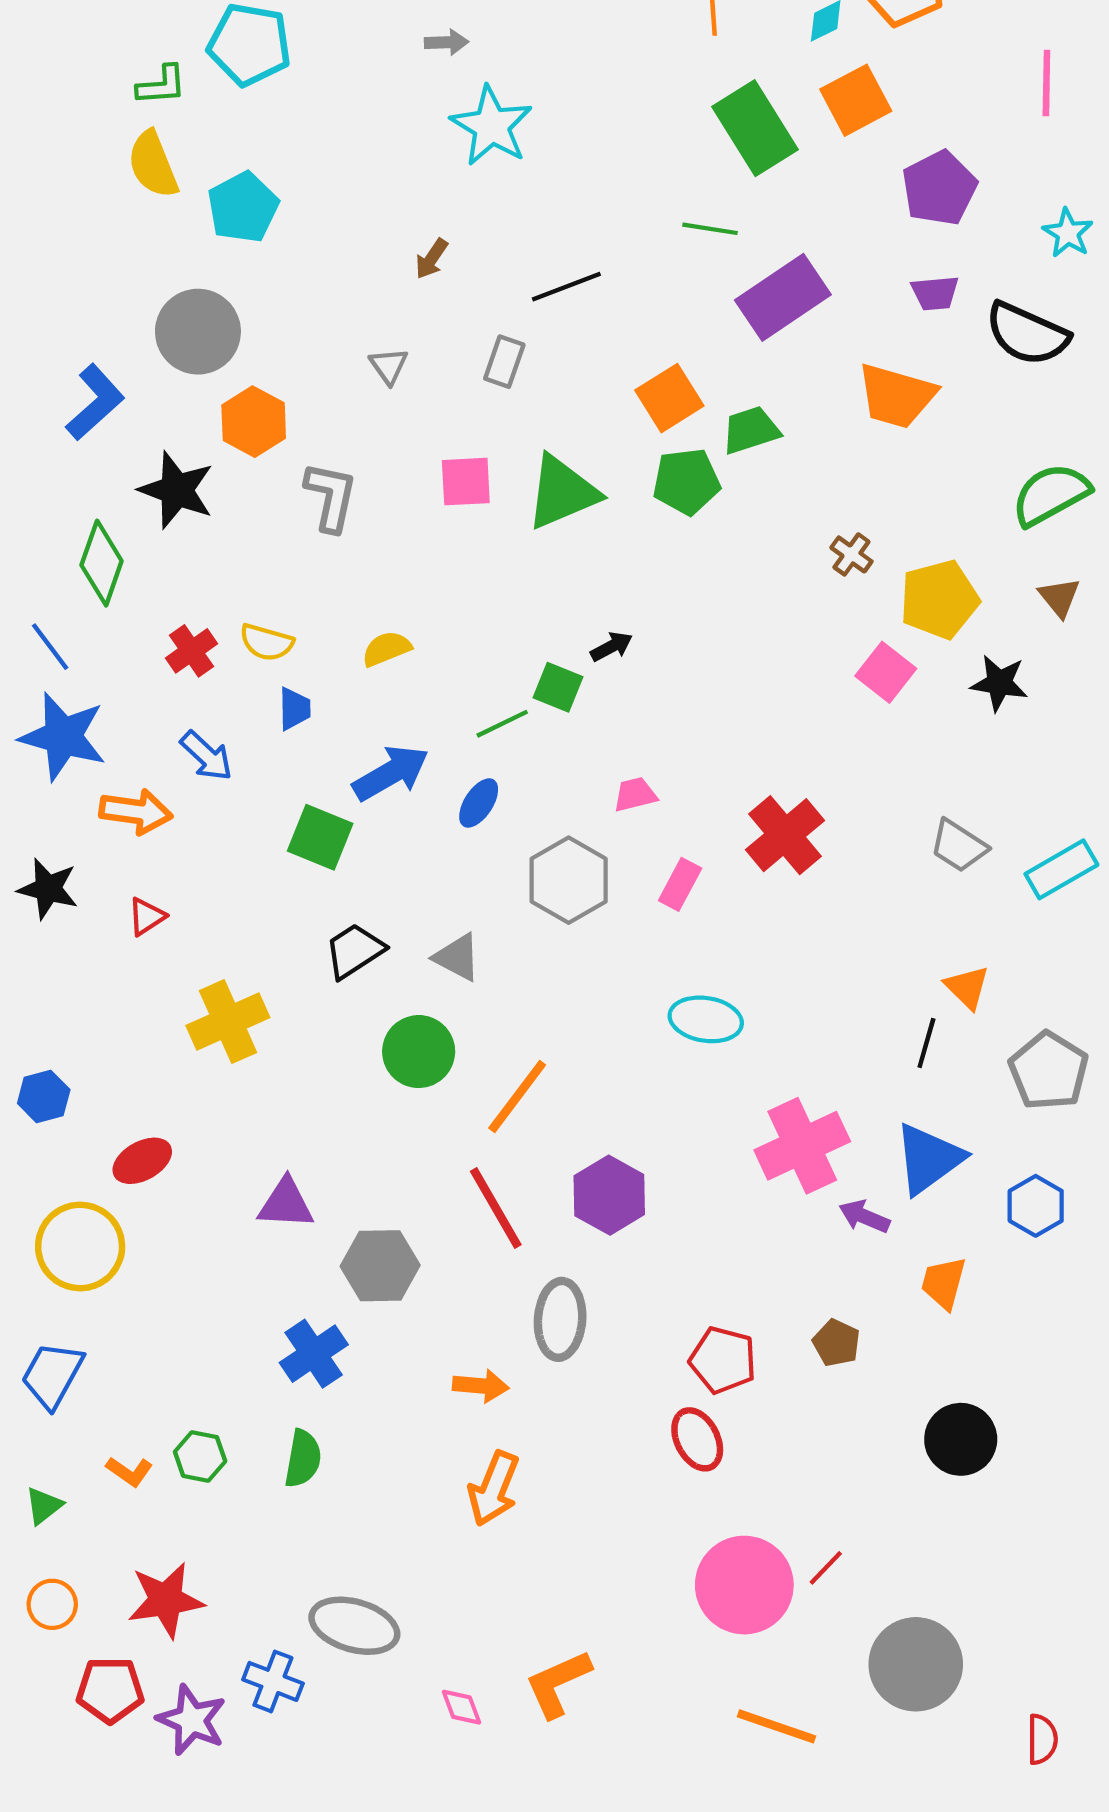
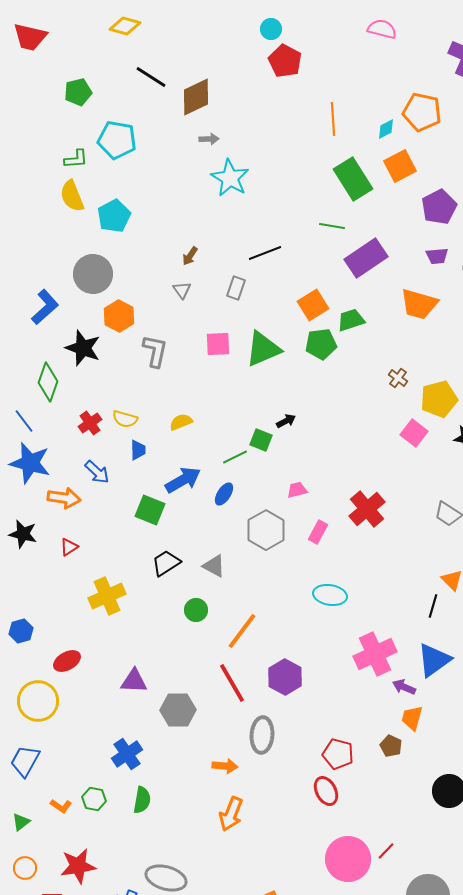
brown arrow: (431, 259) -> (190, 256), moved
green circle: (419, 1052) -> (196, 610), size x0.7
orange trapezoid: (944, 1283) -> (412, 718), moved
blue cross: (314, 1354) -> (127, 754), moved

